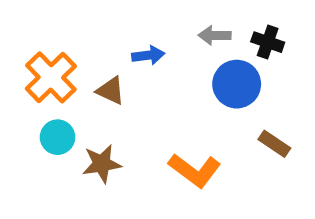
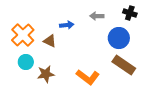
black cross: (268, 42) -> (130, 13), moved
blue circle: (237, 84) -> (119, 38), moved
brown rectangle: (274, 144) -> (124, 65), size x1.6

